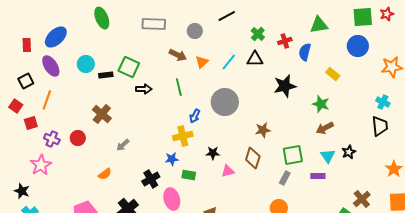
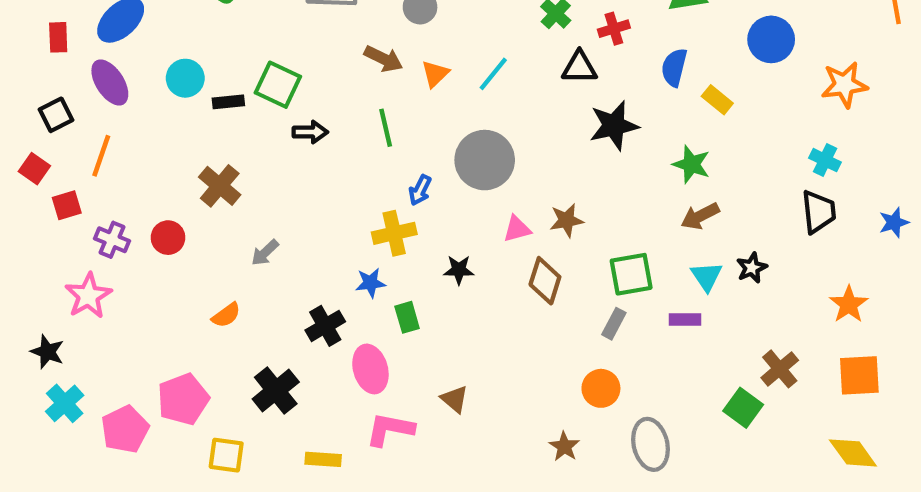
blue semicircle: (305, 52) -> (674, 67), moved
black triangle: (255, 59) -> (579, 67), moved
pink triangle: (228, 171) -> (517, 229), moved
green rectangle: (189, 175) -> (407, 317), turned 64

